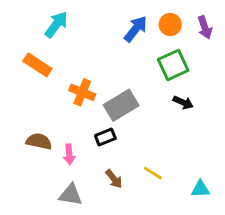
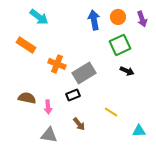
cyan arrow: (56, 25) -> (39, 17), turned 90
blue arrow: (136, 29) -> (94, 20), turned -48
yellow line: (153, 173) -> (111, 112), moved

